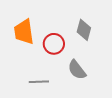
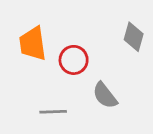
gray diamond: (84, 30) -> (134, 37), moved

